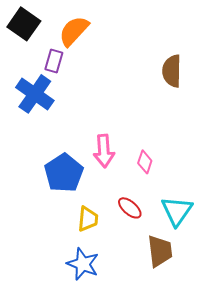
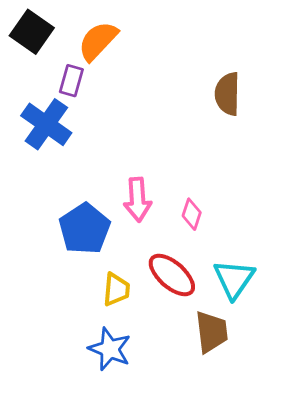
red ellipse: (130, 208) -> (172, 275), size x1.5

